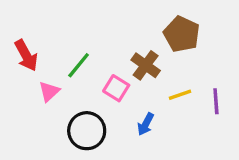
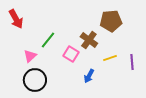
brown pentagon: (182, 34) -> (111, 21), turned -30
red arrow: (26, 55) -> (16, 19), moved
black circle: (87, 131) -> (35, 80), moved

